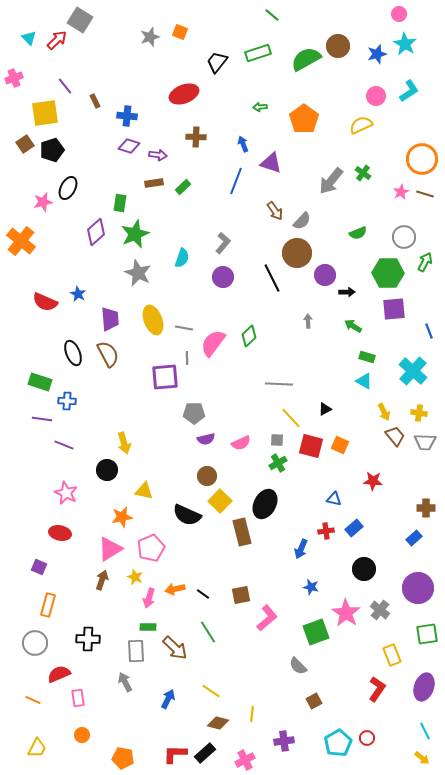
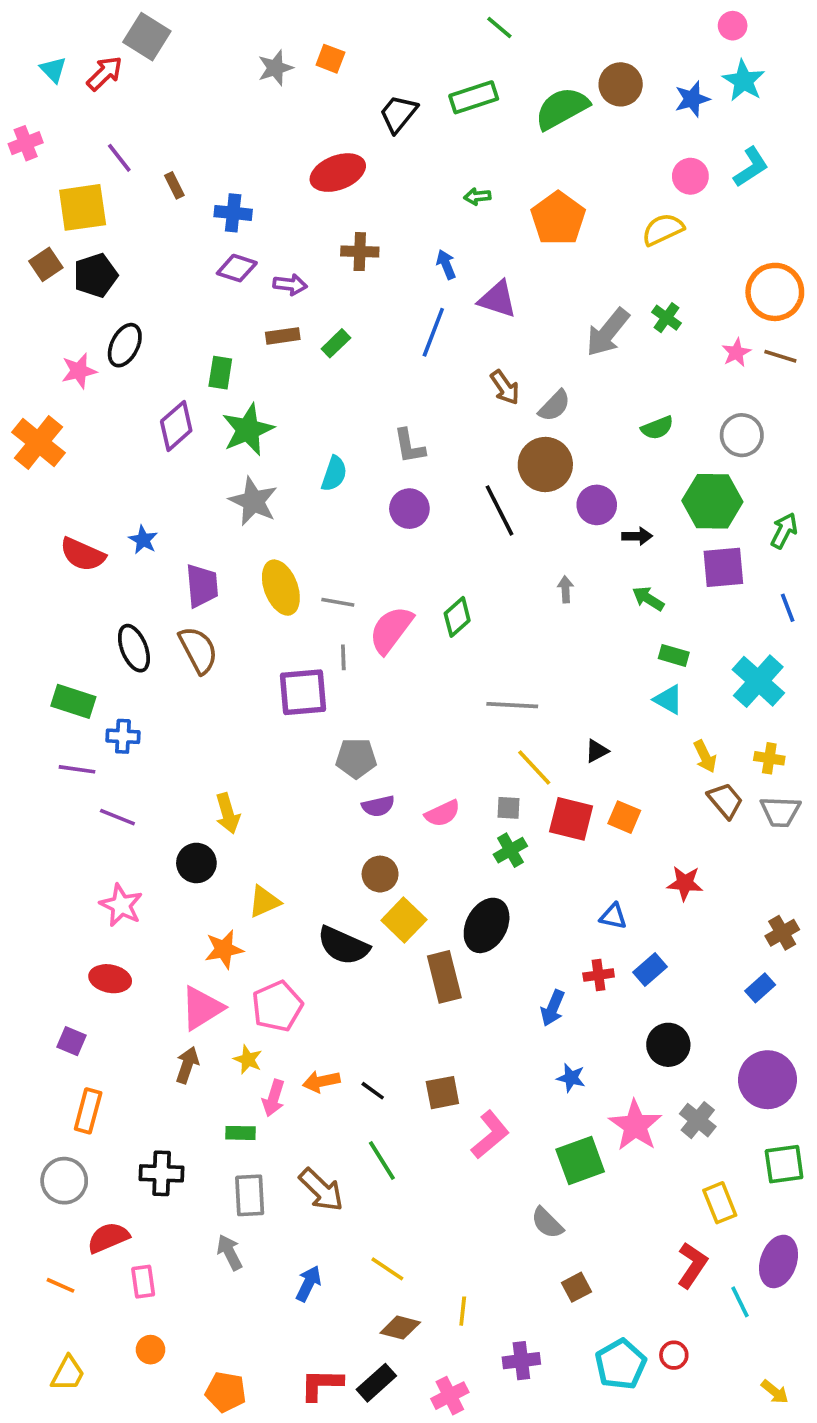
gray L-shape: (223, 243) -> (409, 446), turned 130
green arrow: (425, 262) -> (784, 531), moved
yellow triangle: (144, 491) -> (264, 902), turned -36
brown cross: (426, 508) -> (782, 933), turned -30
green rectangle: (148, 627) -> (240, 1133), moved
cyan line: (425, 731) -> (740, 1302), moved

